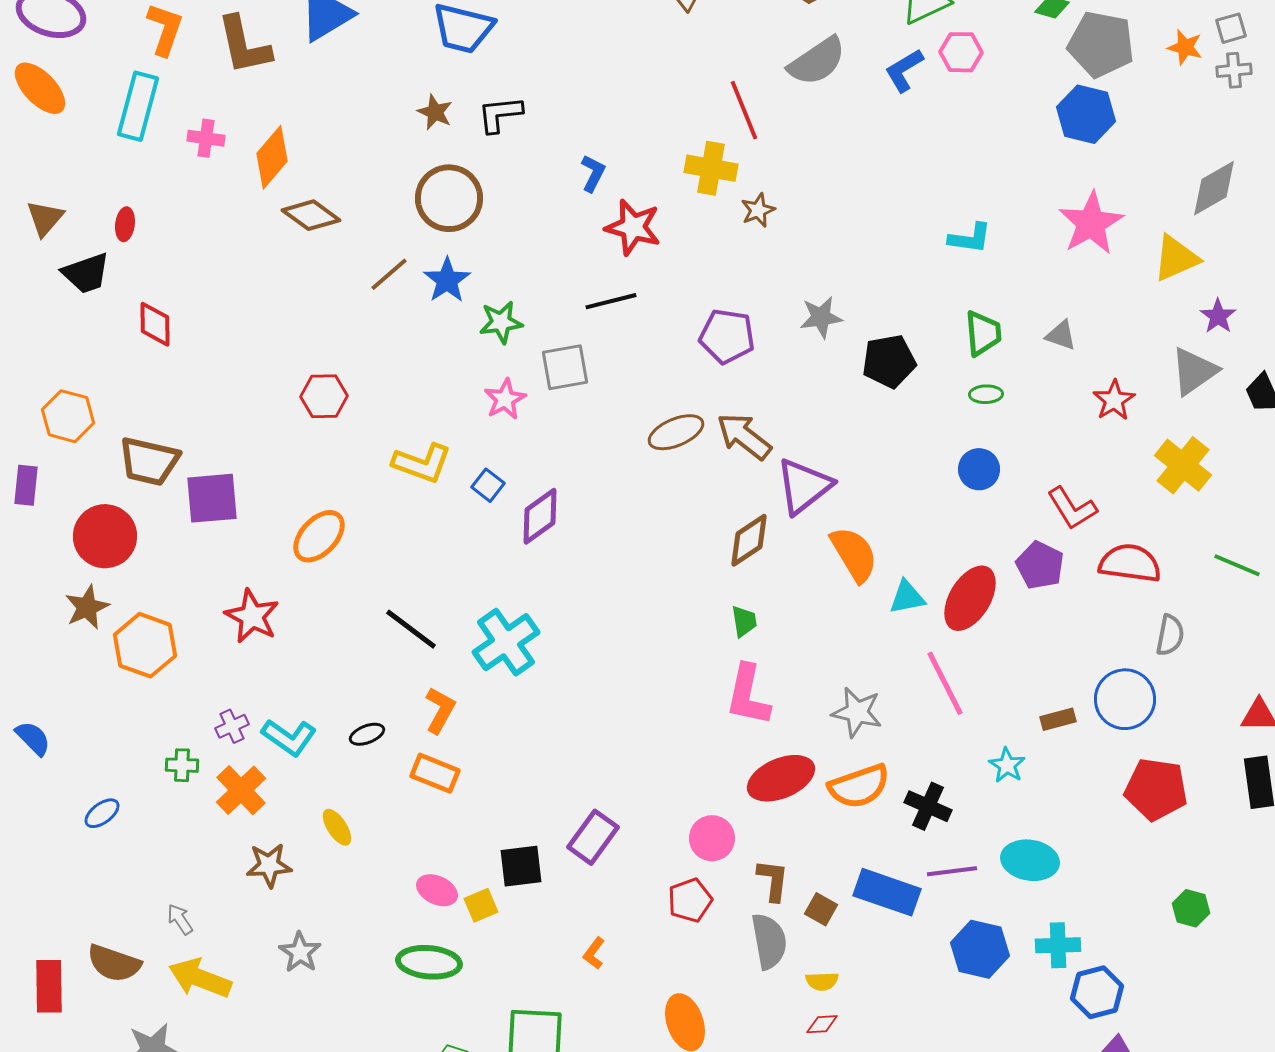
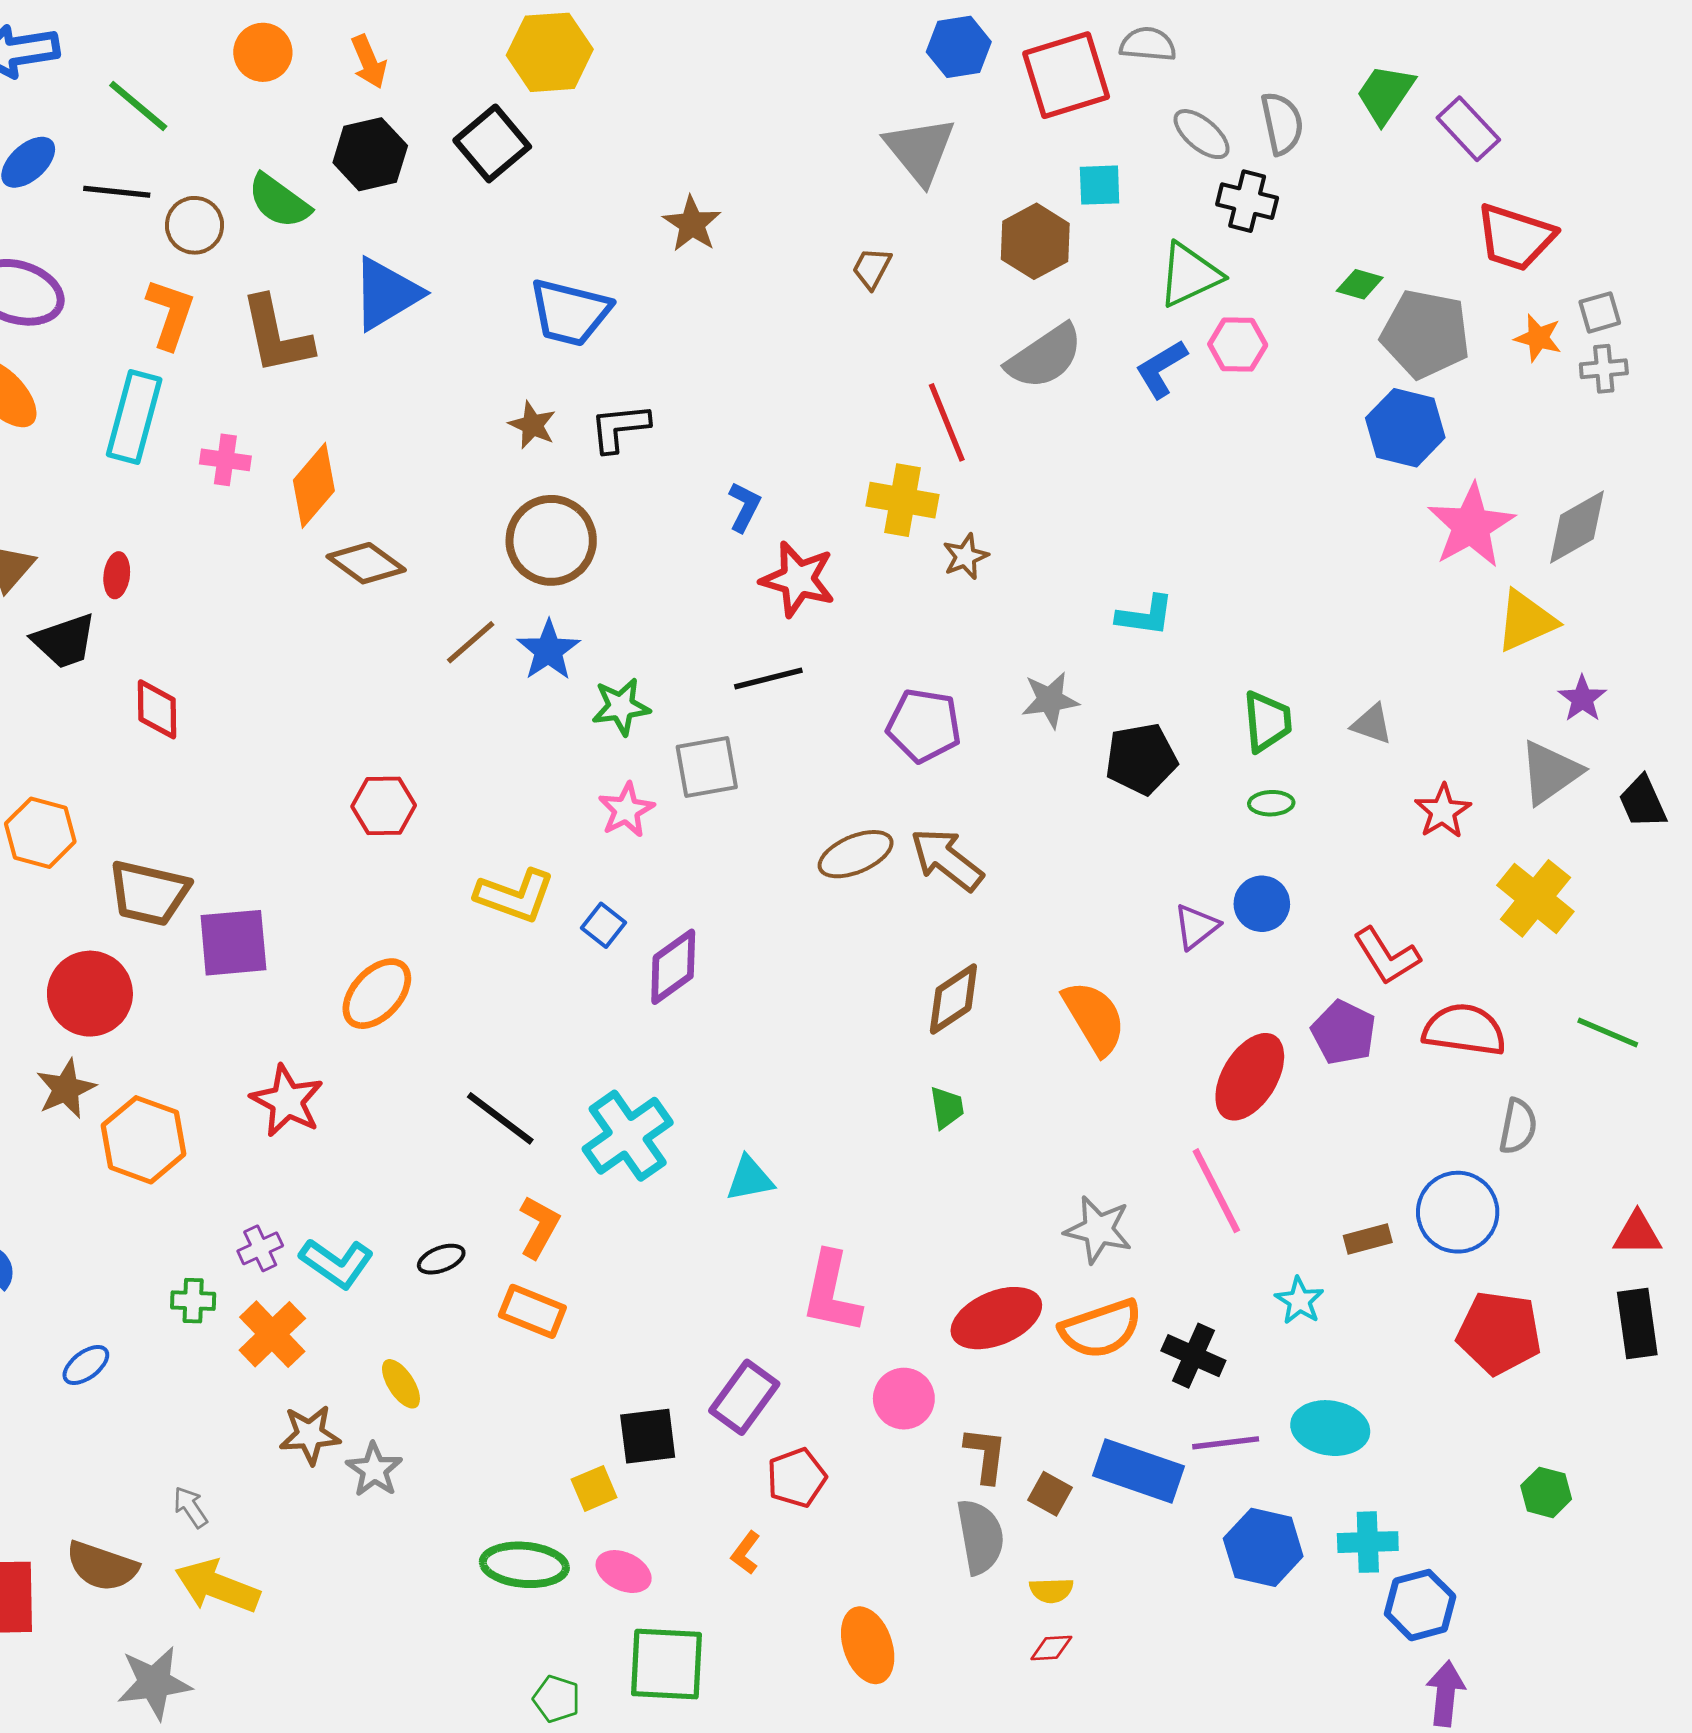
pink star: (1091, 223) -> (1471, 526), moved
cyan L-shape: (970, 238) -> (1145, 615), moved
purple triangle: (804, 486) -> (1196, 927), moved, size x0.6
cyan triangle: (907, 597) -> (750, 1179), moved
pink L-shape: (748, 695) -> (831, 1293), moved
pink ellipse: (437, 890) -> (624, 1572), moved
red pentagon: (690, 900) -> (797, 1478), moved
gray star: (300, 952) -> (374, 1470), moved

